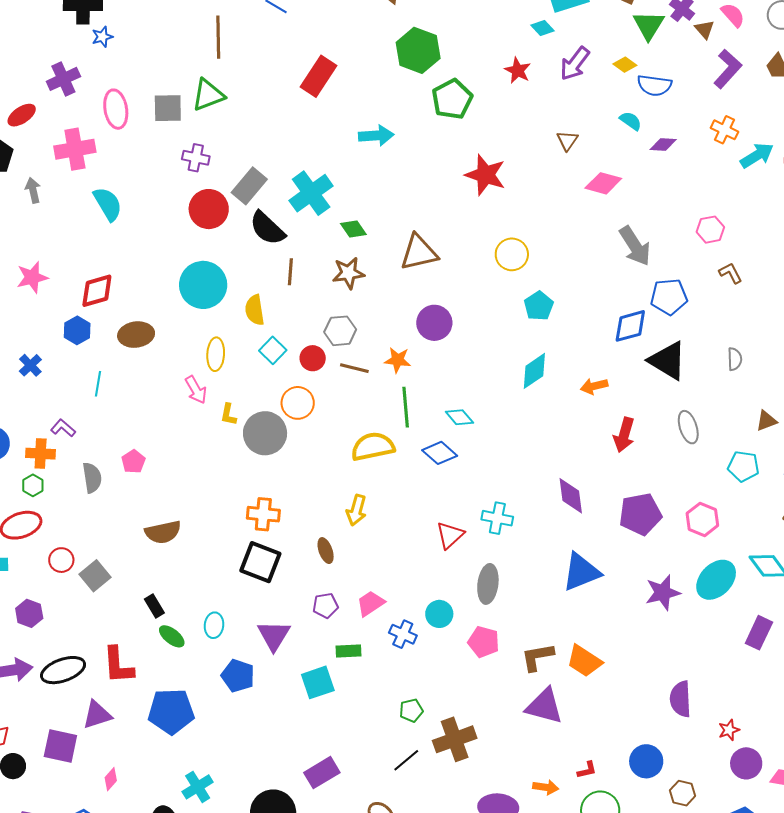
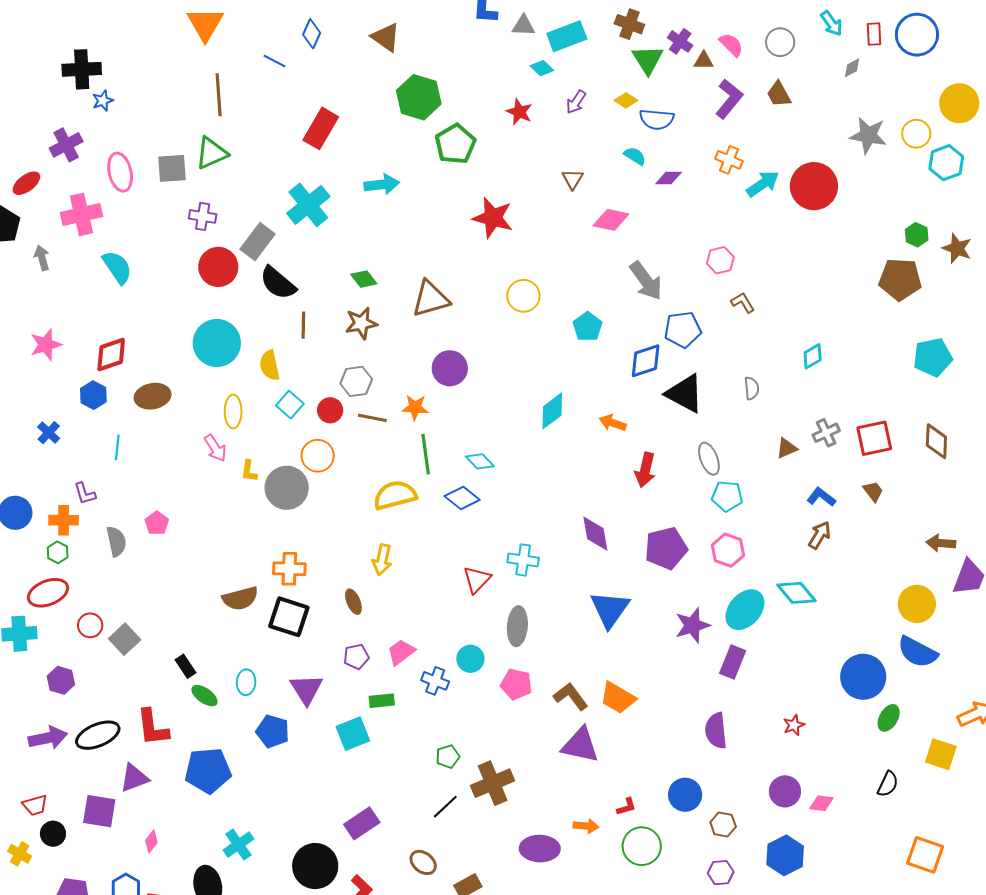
brown triangle: (705, 29) -> (704, 61), turned -45
purple arrow: (575, 64) -> (576, 102), size x0.7
cyan cross: (311, 193) -> (308, 205), moved
cyan pentagon: (539, 306) -> (587, 327), moved
orange arrow: (594, 386) -> (613, 423), turned 36
purple L-shape: (63, 428) -> (85, 493), turned -145
cyan pentagon: (743, 466) -> (727, 496), moved
brown semicircle: (163, 532) -> (240, 598), moved
blue triangle: (581, 572) -> (610, 609), turned -30
purple rectangle: (759, 633) -> (733, 662), moved
brown L-shape: (537, 657) -> (571, 696), turned 66
red star: (729, 730) -> (794, 725), moved

